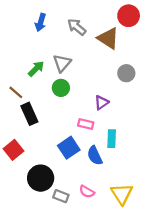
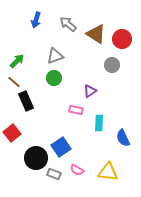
red circle: (129, 16) -> (122, 39), moved
gray triangle: (62, 63) -> (55, 56), turned 30
green arrow: (36, 69) -> (17, 61), moved
blue square: (69, 148) -> (61, 147), moved
blue semicircle: (95, 156) -> (123, 138), moved
yellow triangle: (122, 194) -> (108, 172), turned -50

